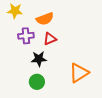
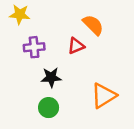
orange semicircle: (45, 19) -> (93, 25), moved, turned -114
red triangle: (50, 39) -> (76, 46), moved

